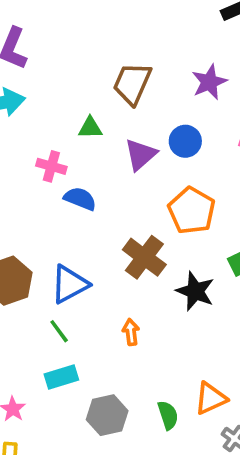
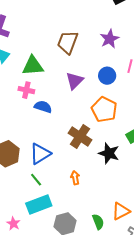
green triangle: (90, 128) -> (33, 66), moved, size x1.6
blue circle: (185, 141) -> (107, 76), moved
cyan rectangle: (61, 377) -> (39, 204), size x1.4

